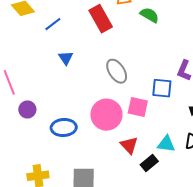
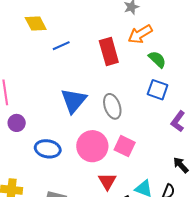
blue triangle: (66, 58) -> (74, 101), moved, size x1.8
blue square: (162, 88) -> (158, 90), moved

